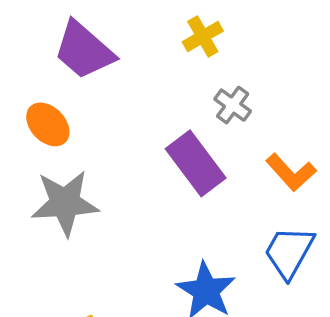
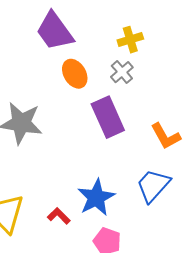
gray cross: (233, 105) -> (122, 72), moved
orange ellipse: (48, 124) -> (75, 74), moved

